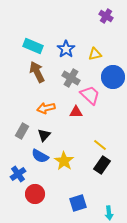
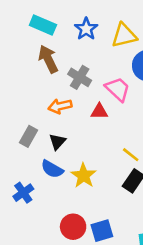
yellow triangle: (95, 54) -> (124, 35), size x1.5
gray cross: (71, 78) -> (80, 77), moved
red circle: (35, 194) -> (73, 227), moved

